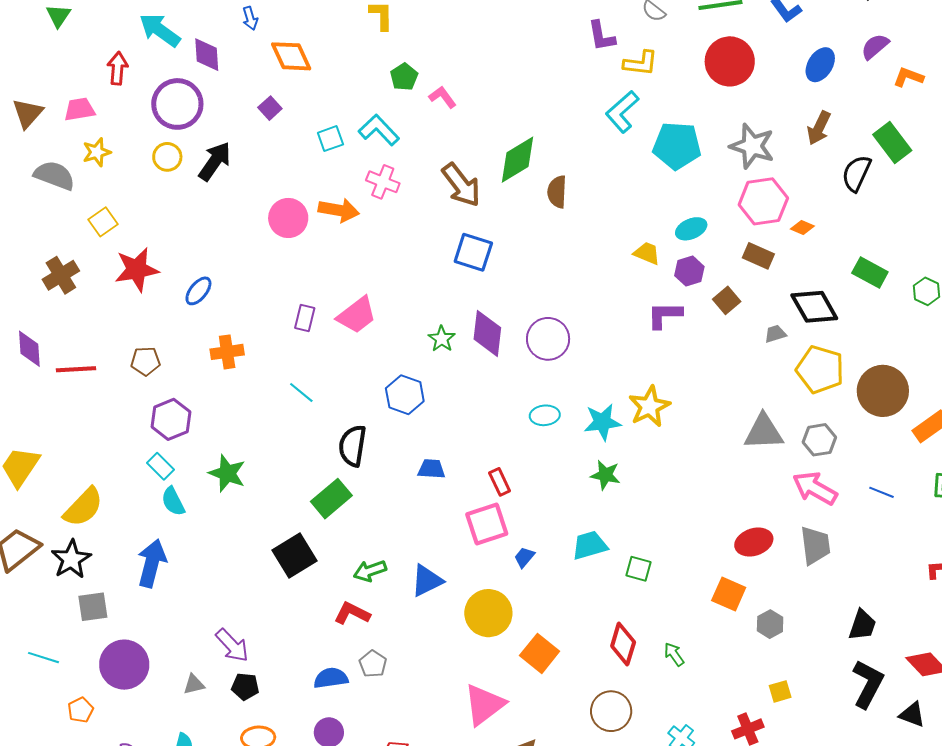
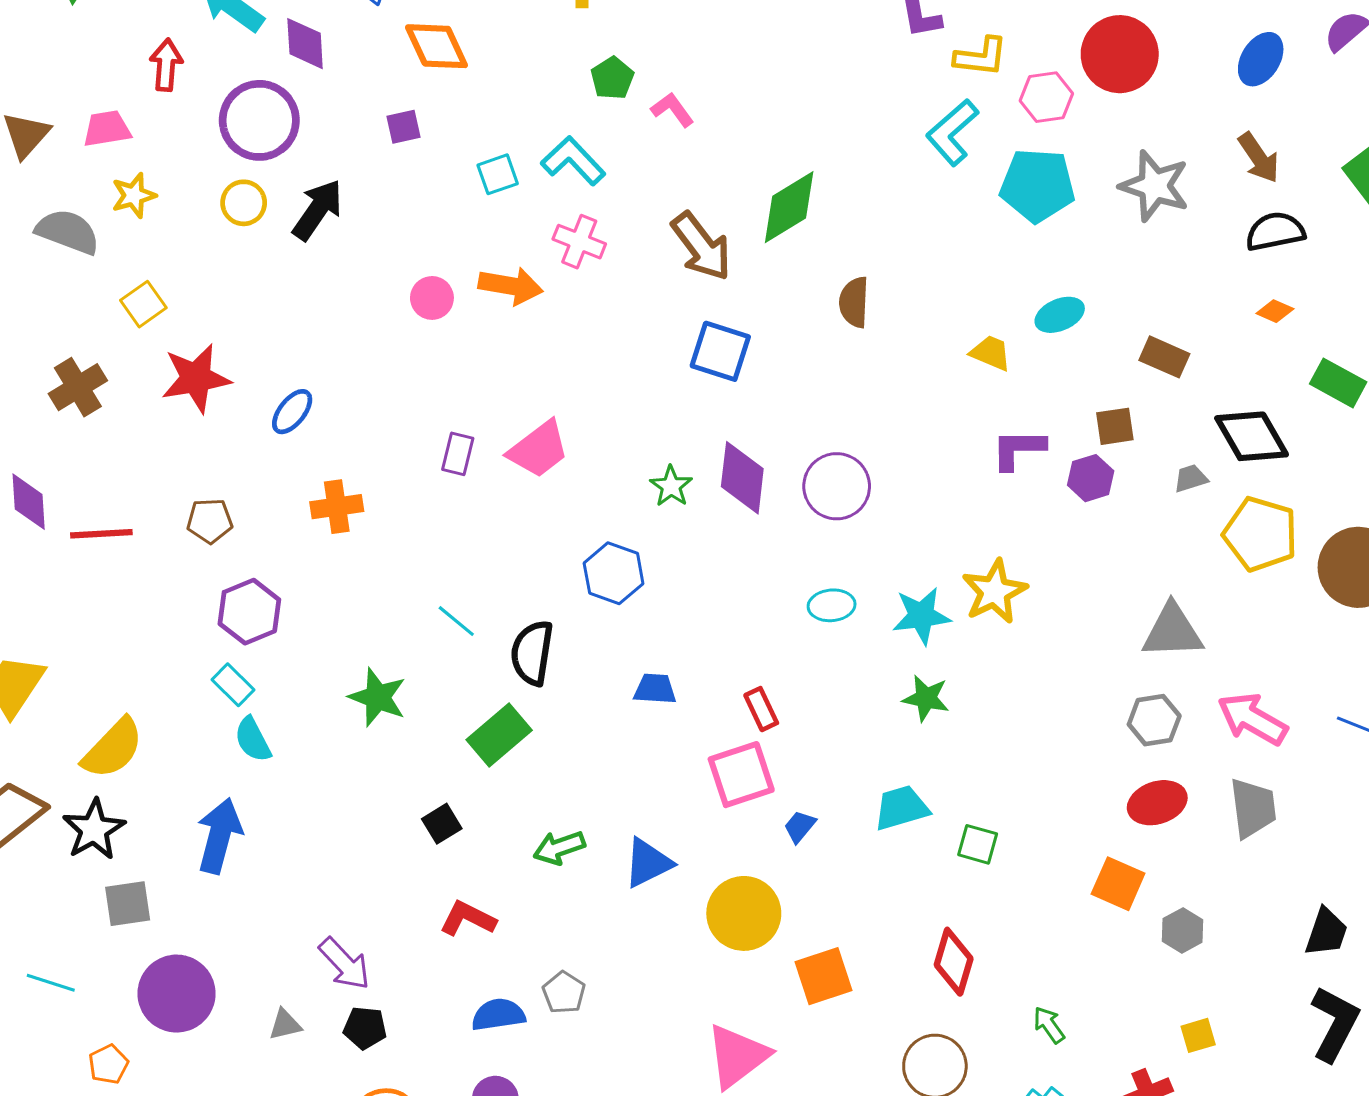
purple square: (270, 108) -> (403, 127), turned 30
brown arrow: (819, 128) -> (1259, 158), turned -60
black semicircle: (856, 173) -> (1275, 231), moved, turned 54
brown semicircle: (557, 192) -> (854, 302), moved
pink hexagon: (763, 201) -> (1046, 97), moved, size x0.7
pink circle: (288, 218) -> (432, 298), size x0.7
orange diamond: (802, 227) -> (1275, 311), moved
purple hexagon: (689, 271) -> (1091, 478), moved
brown square: (727, 300) -> (1115, 426), turned 32
cyan line: (301, 393) -> (456, 621), moved
gray hexagon: (819, 440) -> (1154, 720), moved
green star: (227, 473) -> (378, 697), moved
black square: (295, 555) -> (442, 824), size x0.6
red L-shape: (352, 613) -> (468, 919), moved
orange square: (540, 653) -> (823, 976), turned 33
green arrow: (674, 654) -> (1049, 1025), moved

